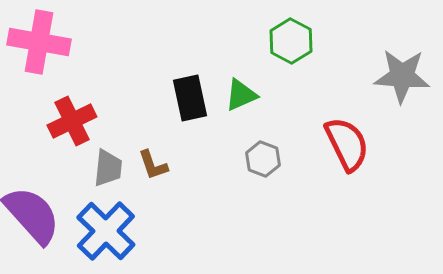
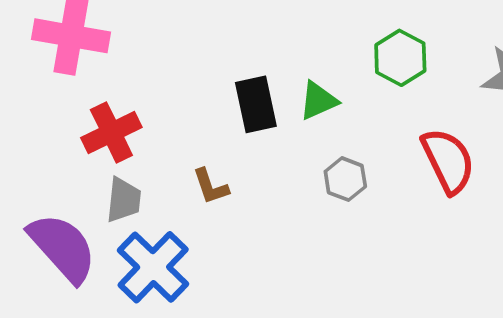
green hexagon: (291, 41) -> (400, 58), moved
gray trapezoid: (108, 168) -> (124, 200), moved

